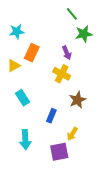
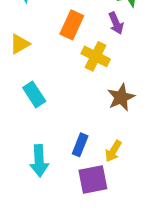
orange rectangle: (32, 53) -> (72, 25), moved
purple arrow: (67, 53) -> (116, 23), moved
blue rectangle: (51, 116) -> (80, 145), moved

